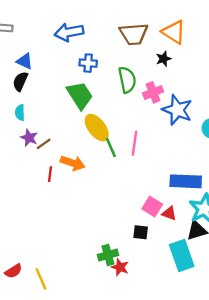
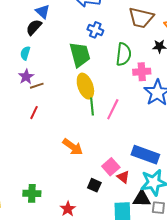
orange arrow: (73, 163) -> (73, 147), moved
green cross: (108, 255) -> (32, 193), moved

